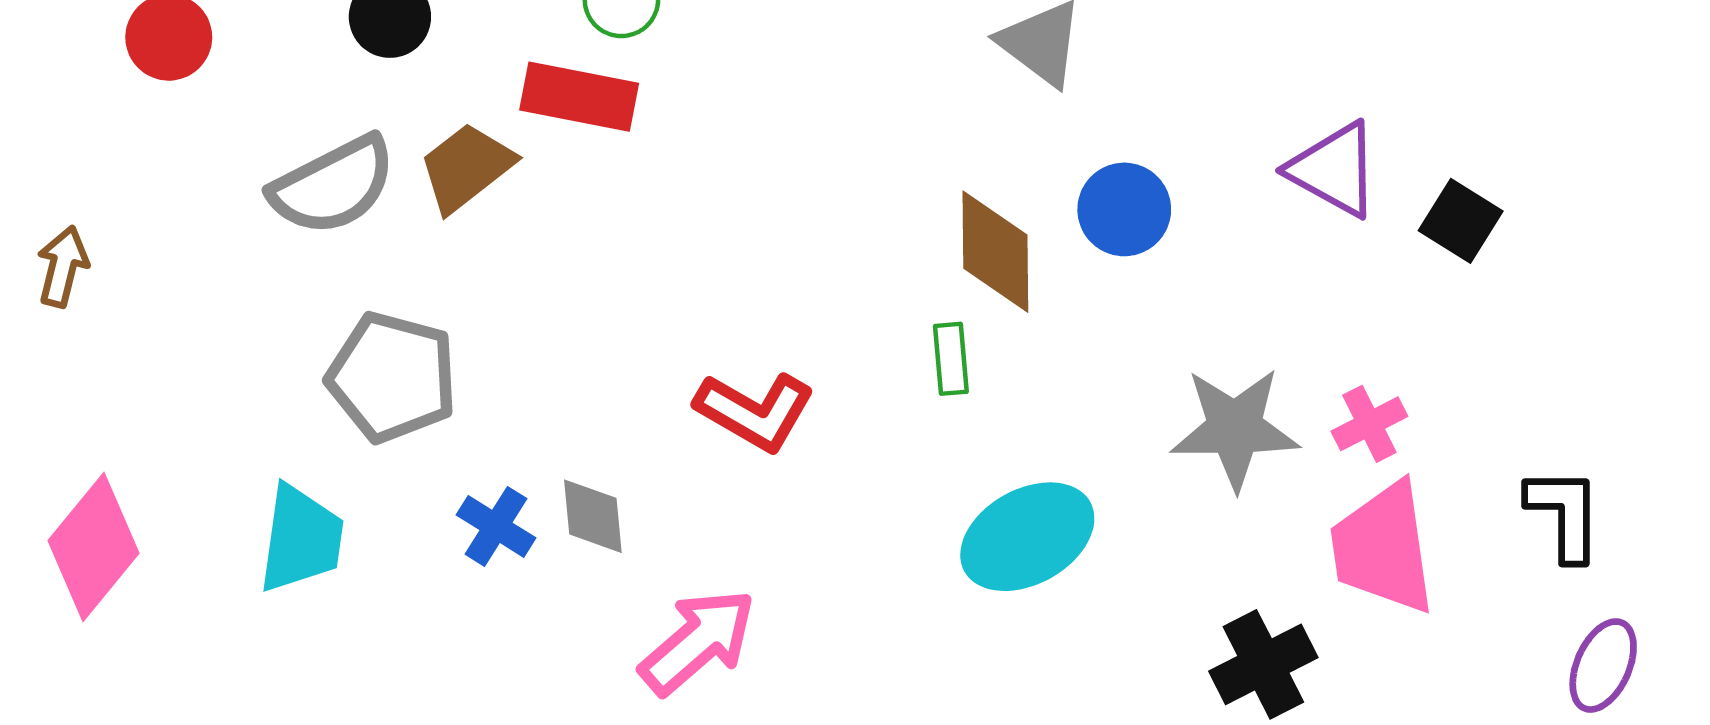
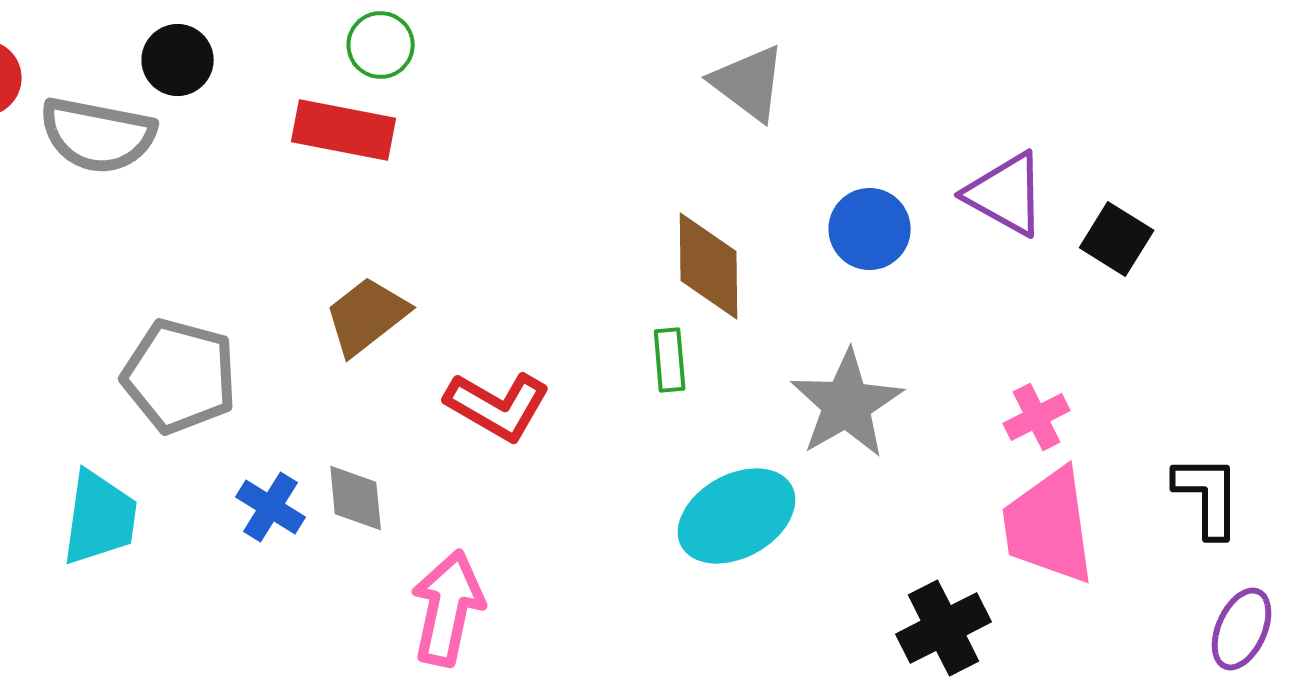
brown trapezoid: (466, 167) -> (367, 316), moved
gray semicircle: (333, 186) -> (98, 135), moved, turned 38
blue circle: (1124, 209) -> (870, 229), moved
gray star: (1235, 428) -> (847, 404), moved, turned -30
pink arrow: (698, 642) -> (448, 608), turned -37

